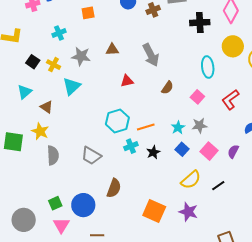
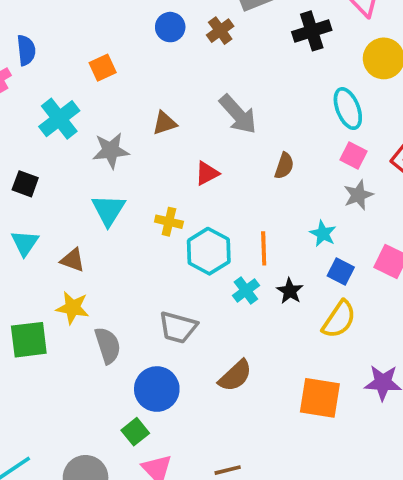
cyan cross: (59, 33) -> (59, 119), size x1.5
yellow cross: (54, 65) -> (169, 222), moved
pink square: (197, 97) -> (354, 156), moved
gray star: (199, 125) -> (358, 195), moved
orange line: (146, 127) -> (264, 248), turned -60
yellow semicircle: (191, 180) -> (339, 319), moved
brown semicircle: (114, 188) -> (235, 376), turned 42
blue circle: (83, 205) -> (157, 389), moved

